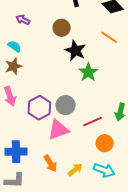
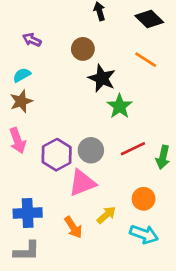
cyan semicircle: (15, 46) -> (22, 75), turned -64
red line: (93, 122) -> (133, 149), moved
yellow arrow: (75, 170) -> (106, 215), moved

